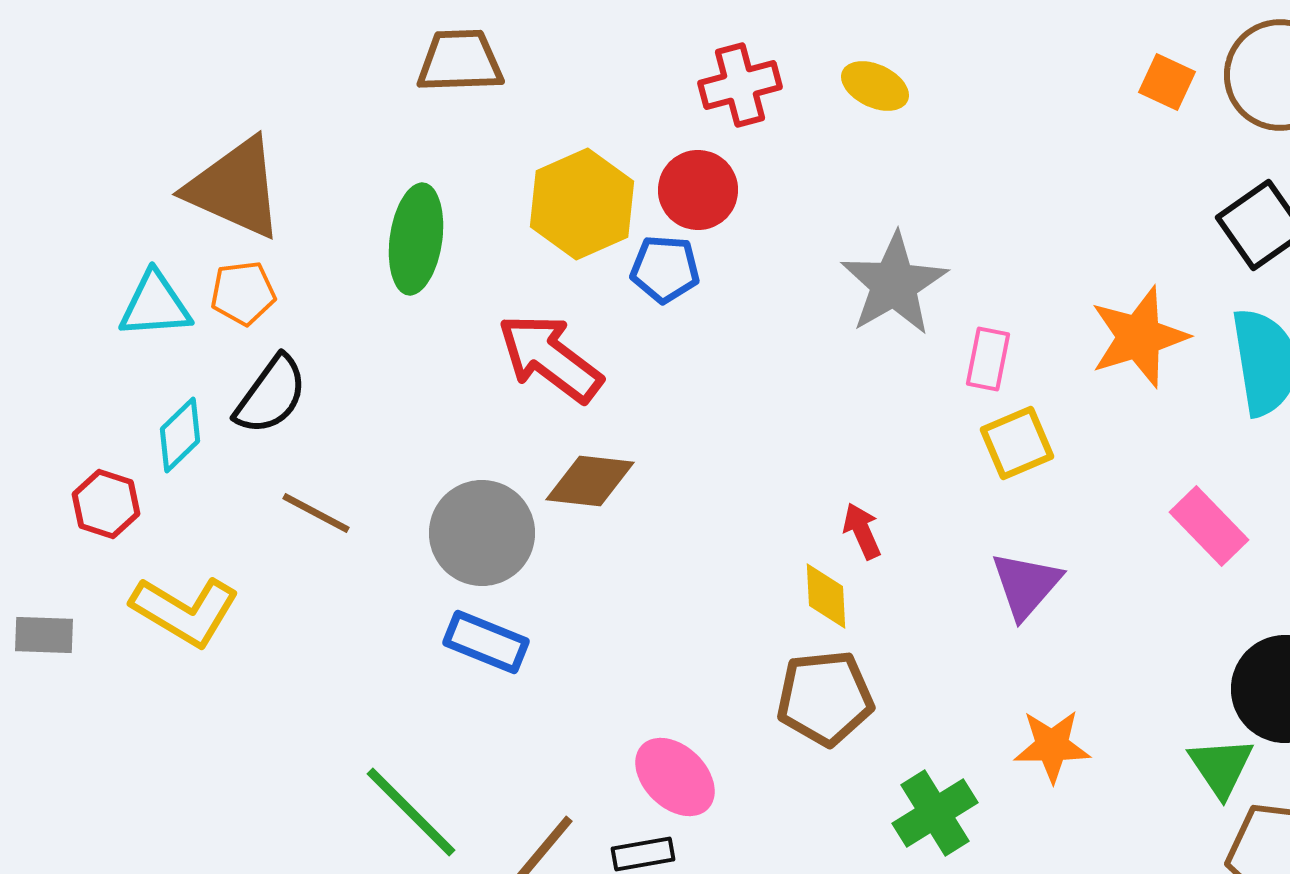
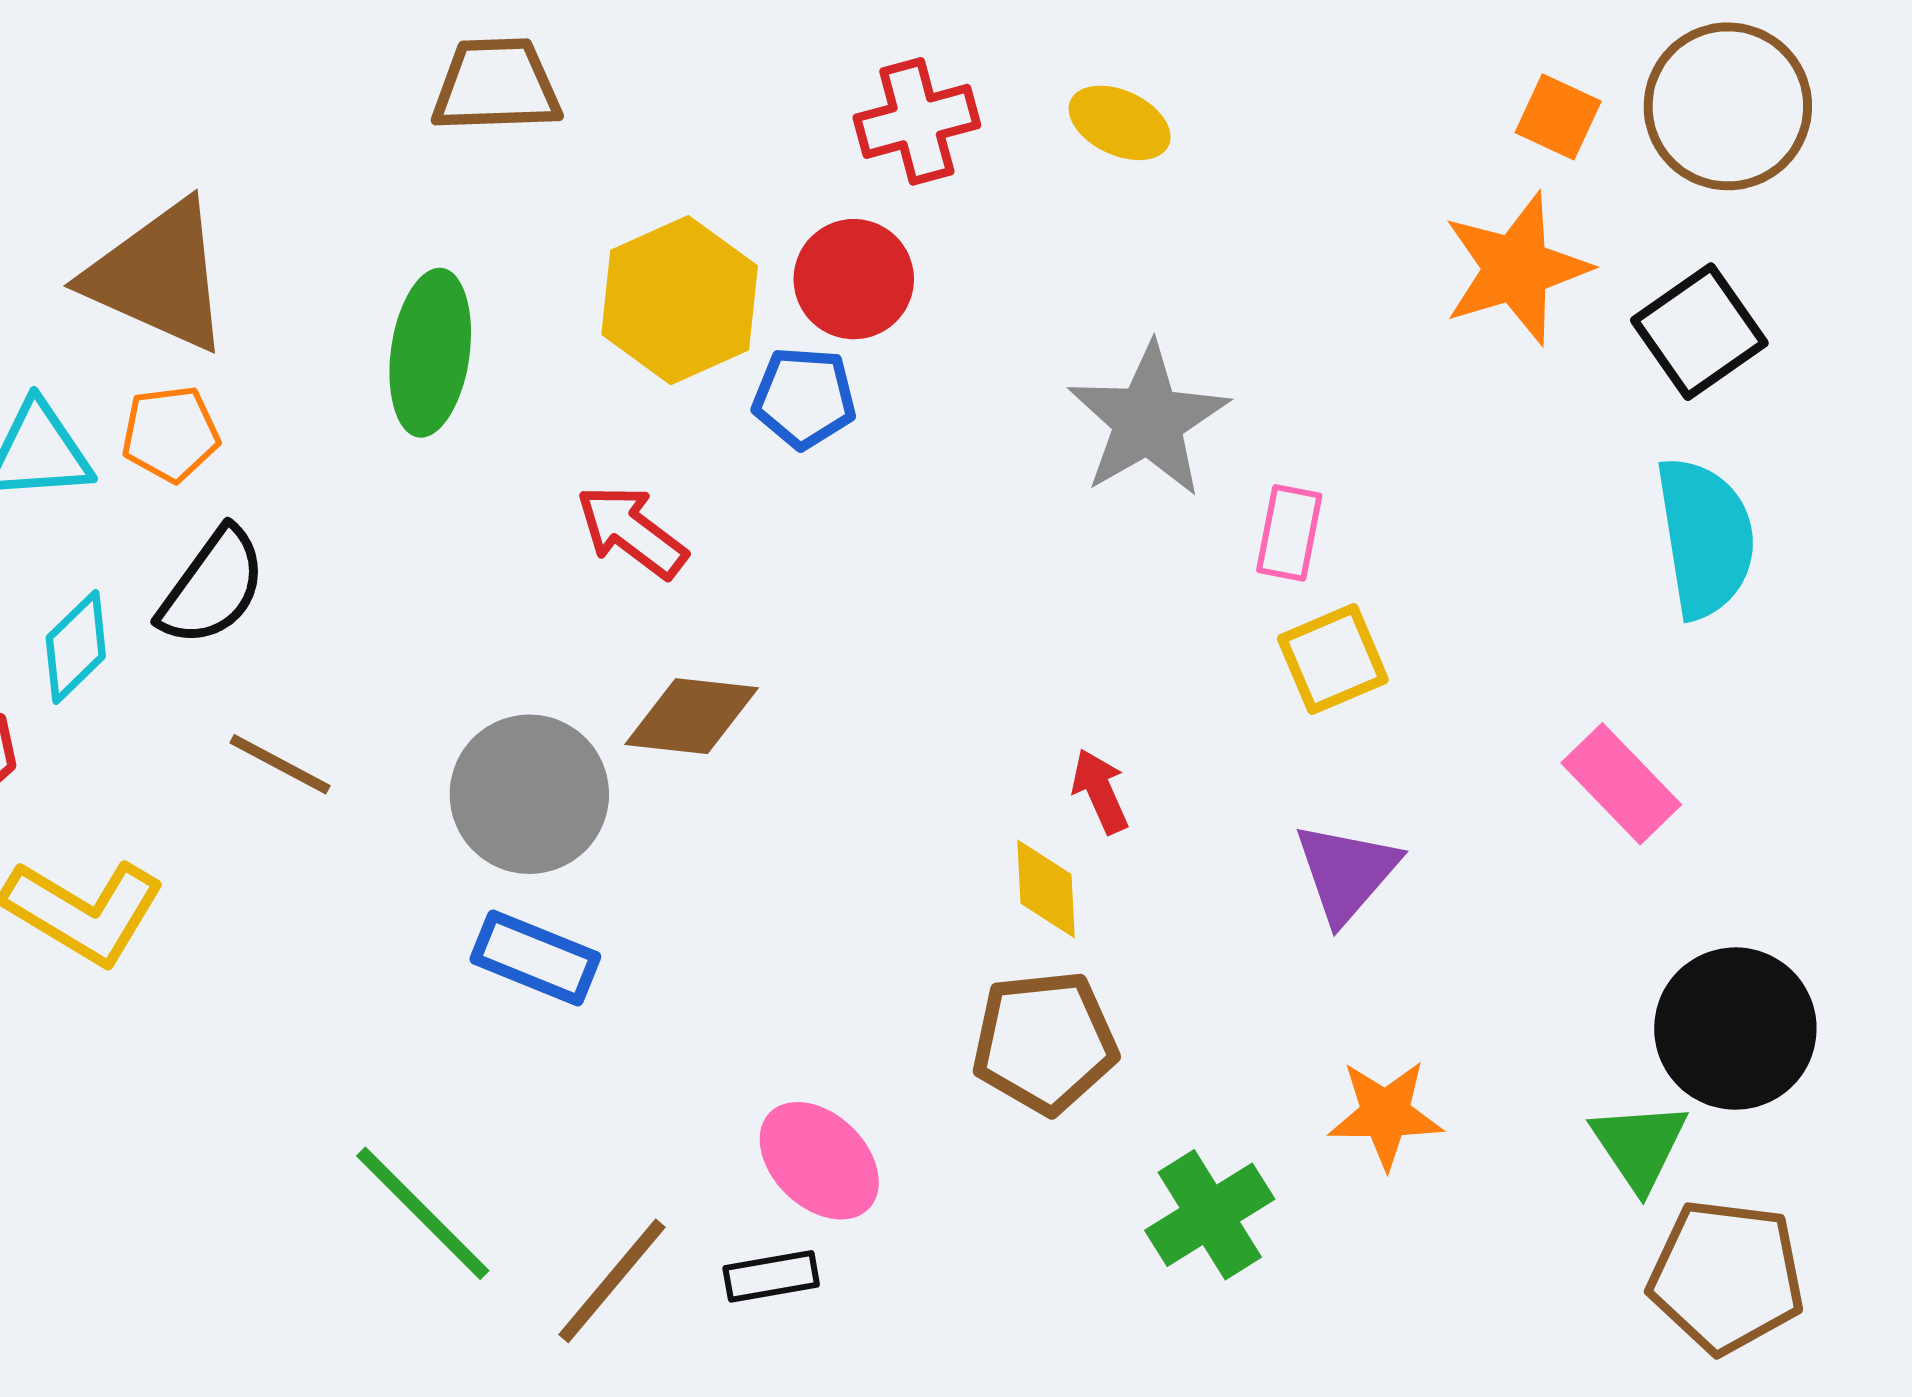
orange star: (1139, 337) -> (1516, 269), moved
red arrow: (550, 358) -> (631, 531), size x0.7

